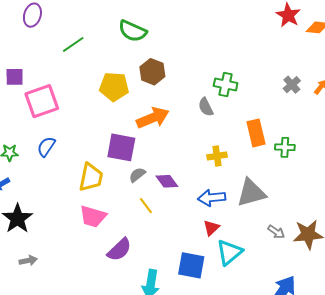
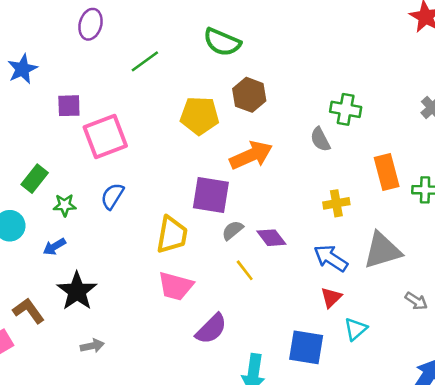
blue arrow: (212, 198) -> (331, 258), turned 40
cyan triangle: (229, 252) -> (356, 329), size x0.7

